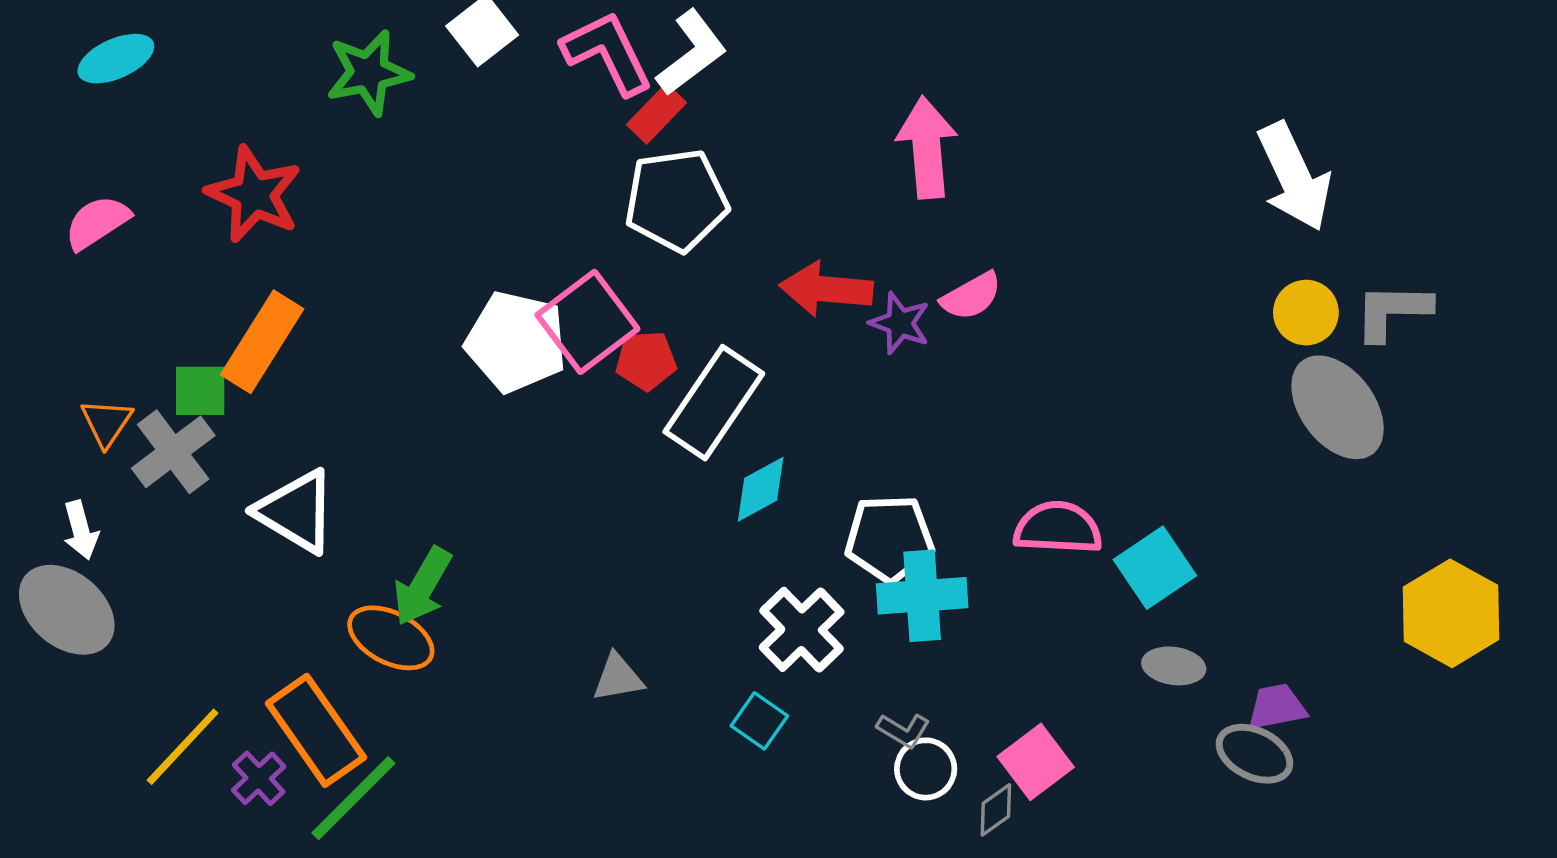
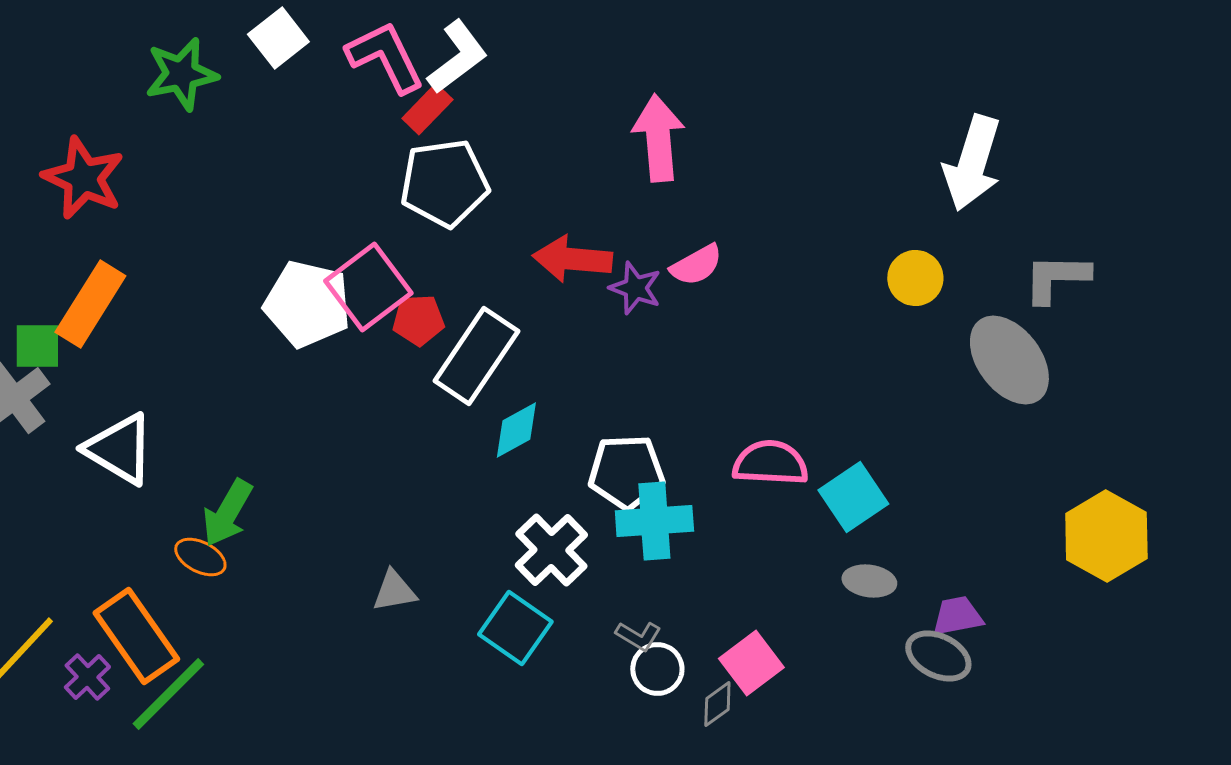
white arrow: (1294, 177) -> (972, 163), turned 42
yellow circle: (1306, 313) -> (915, 278), moved
orange ellipse: (391, 638) -> (200, 557), size x0.7
cyan square: (759, 721) -> (515, 628), size x1.5

